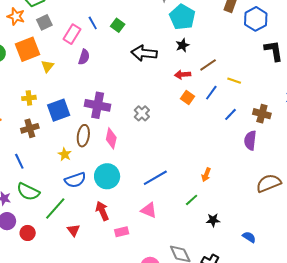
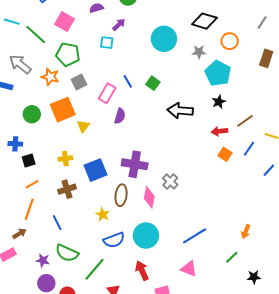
gray cross: (142, 113) -> (170, 181), moved

